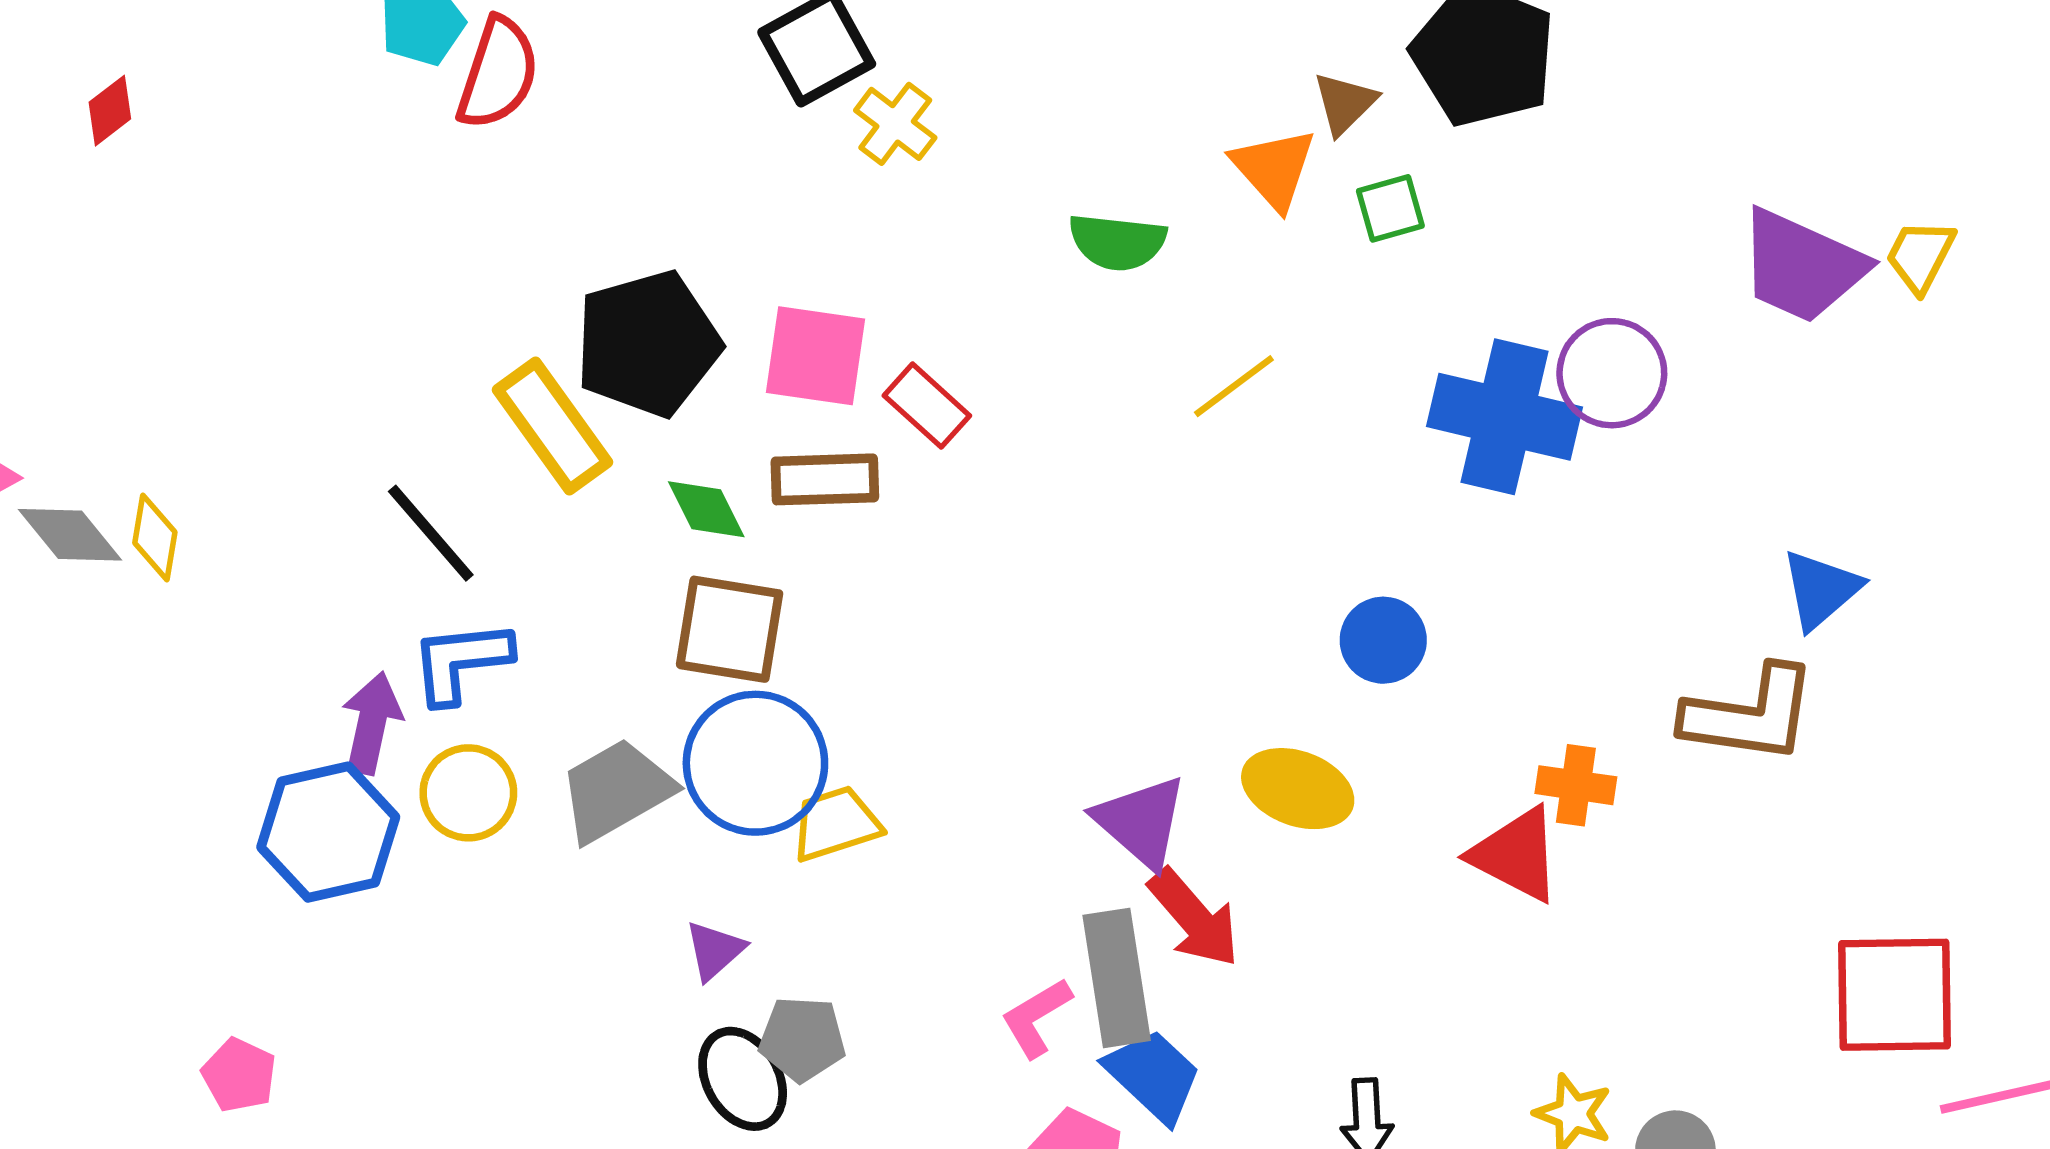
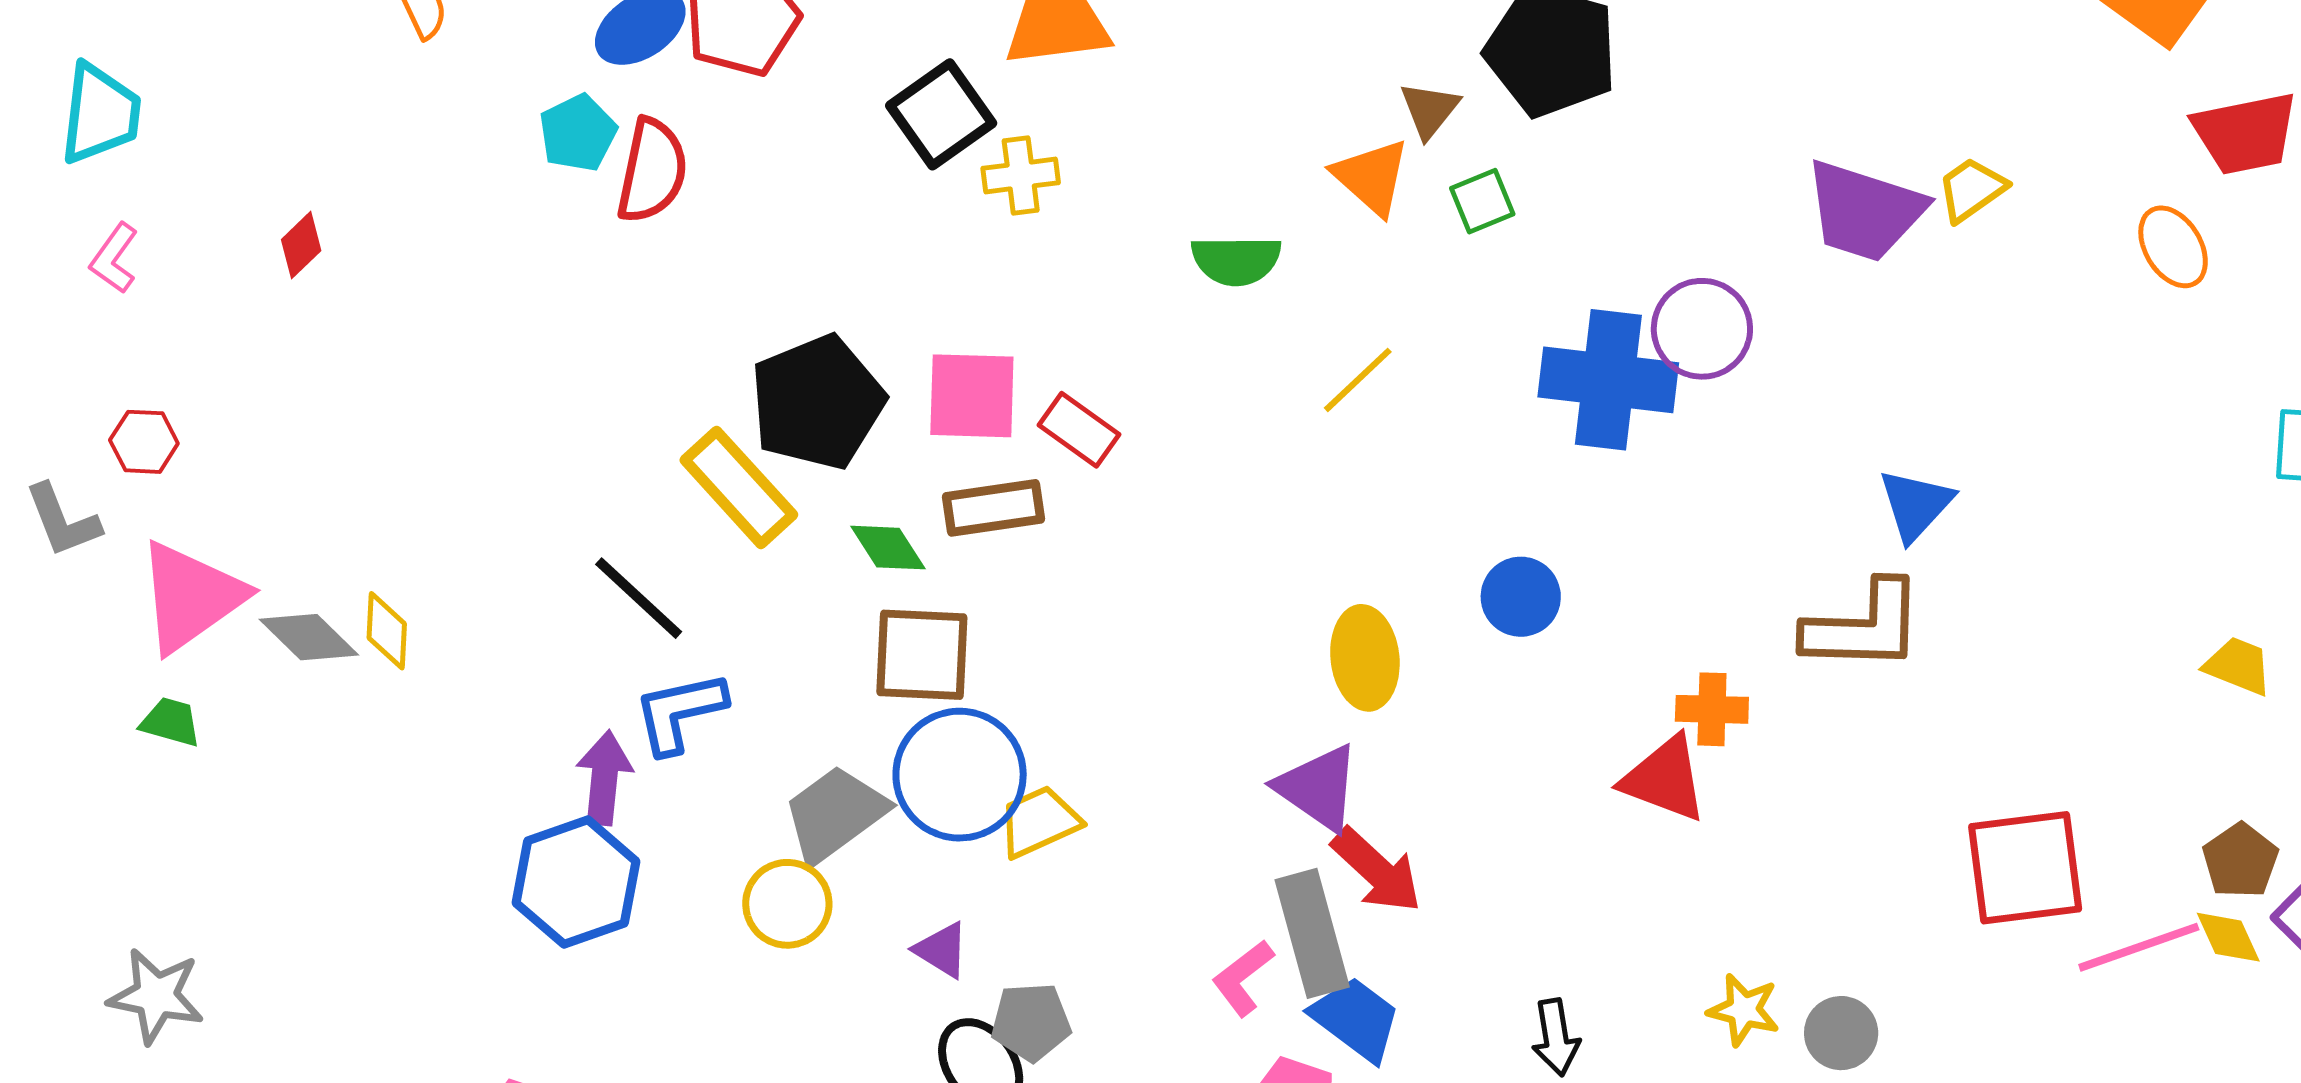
yellow cross: (895, 124) -> (1021, 175), turned -38
yellow trapezoid: (1920, 256) -> (1972, 189), turned 34
yellow ellipse: (1298, 789) -> (1365, 658), moved, turned 70
yellow circle: (468, 793) -> (787, 904), moved
purple triangle: (715, 950) -> (942, 950), turned -40

